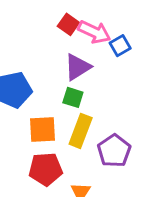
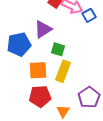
purple triangle: (78, 67) -> (43, 29), moved
purple pentagon: (114, 151) -> (89, 97), moved

